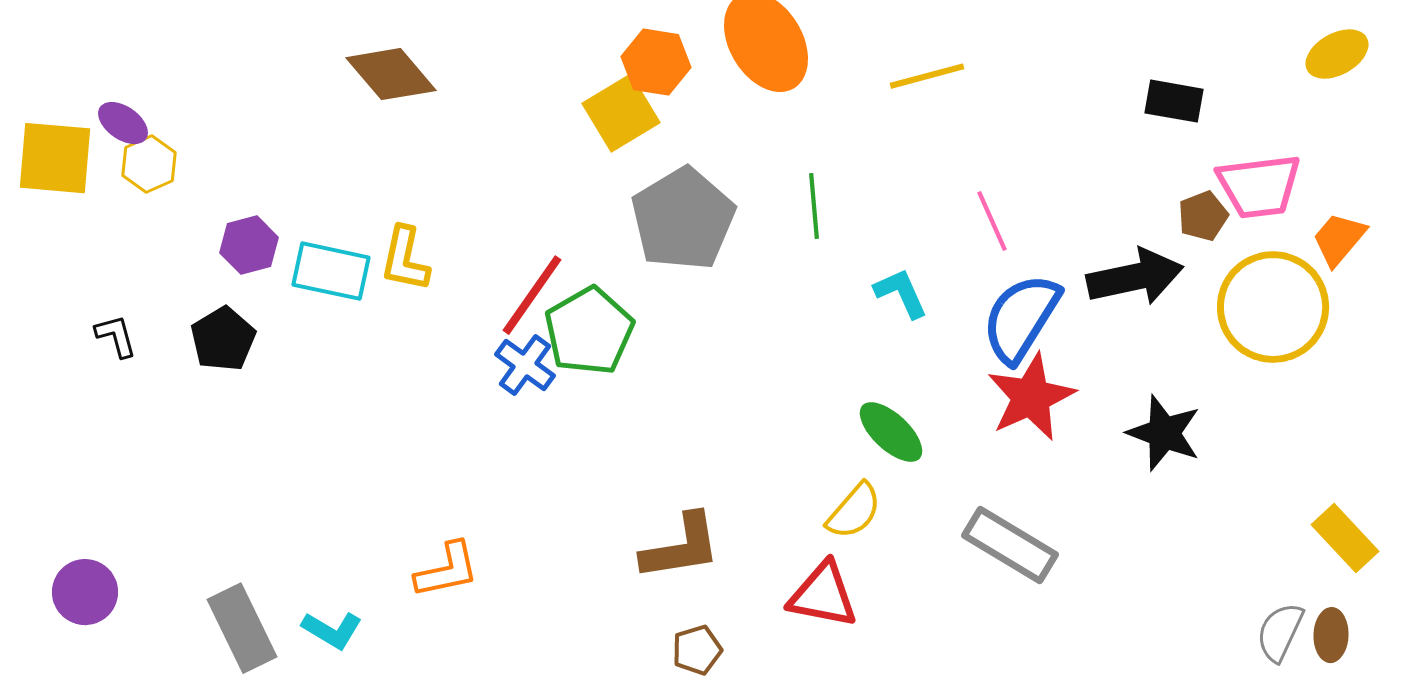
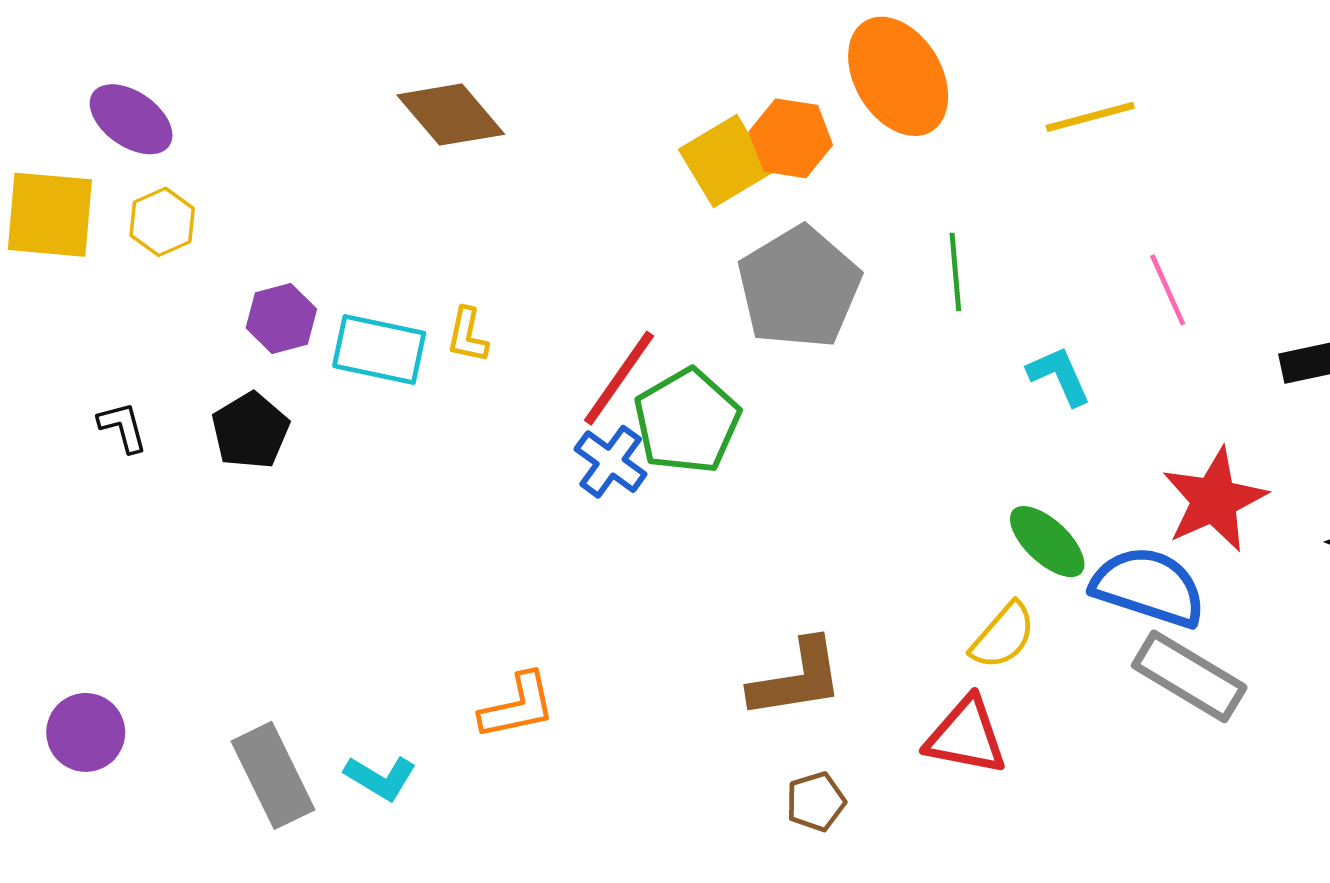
orange hexagon: (656, 62) -> (791, 138), moved
purple ellipse: (123, 123) -> (131, 119), moved, size x1.4
yellow L-shape: (405, 259) -> (467, 335), size x0.7
blue semicircle: (1021, 318) -> (1149, 587), moved, turned 76

